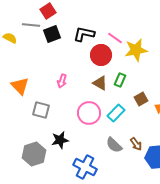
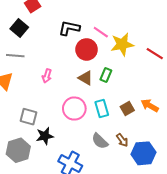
gray line: (31, 25) -> (15, 56), moved
black square: (52, 34) -> (19, 28), moved, turned -30
brown square: (141, 99) -> (127, 109), moved
gray square: (41, 110) -> (29, 117), moved
cyan rectangle: (116, 113) -> (102, 109), turned -60

